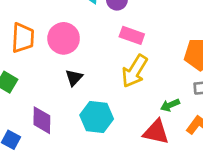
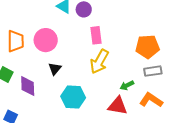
pink rectangle: (132, 35) -> (96, 35), turned 66
purple diamond: (42, 120) -> (28, 86), moved

